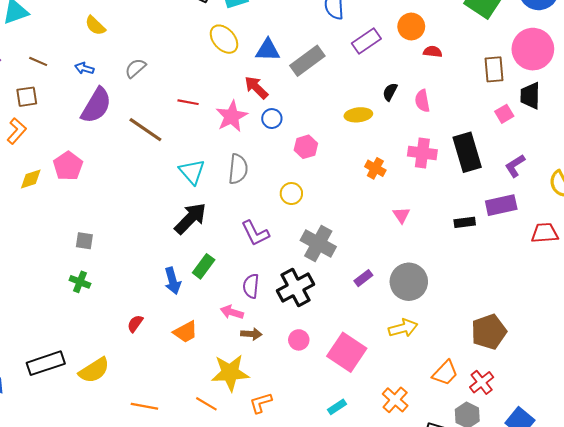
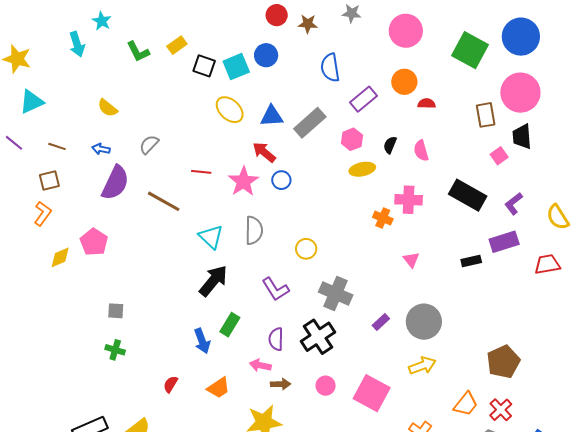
pink hexagon: (306, 147) -> (352, 139), moved
black rectangle: (467, 152) -> (468, 195), turned -39
pink cross: (422, 153) -> (409, 200), moved

